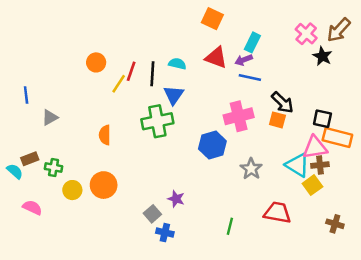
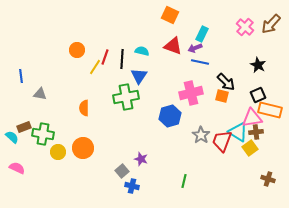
black star: (322, 56) -> (258, 65), moved
gray triangle: (50, 117) -> (40, 94), turned 40
black square: (322, 119) -> (258, 95), turned -35
green cross: (54, 168) -> (43, 134), size x1.5
pink semicircle: (32, 208) -> (17, 168), moved
red trapezoid: (277, 213) -> (222, 141), moved, turned -80

